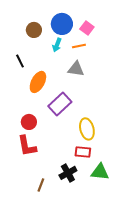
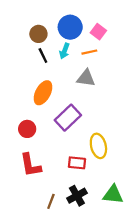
black line: (20, 61) -> (43, 55), moved
red circle: (29, 122) -> (27, 129), moved
red rectangle: (83, 152) -> (77, 163), moved
brown line: (41, 185) -> (51, 201), moved

